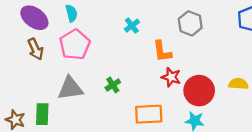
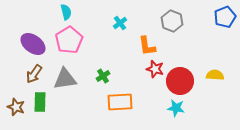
purple ellipse: (34, 18) -> (33, 44), moved
brown arrow: (36, 49) -> (34, 74), moved, turned 60
orange rectangle: (149, 114) -> (120, 102), moved

